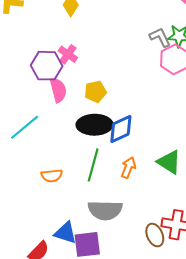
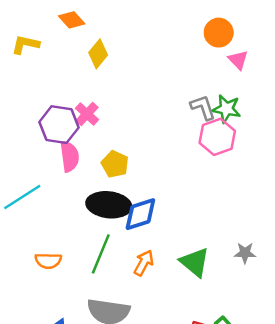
yellow pentagon: (95, 92) -> (115, 164), turned 30

